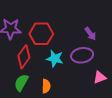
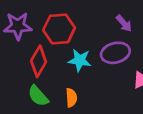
green semicircle: (21, 83) -> (38, 96), turned -66

